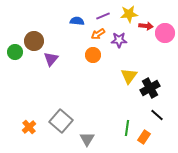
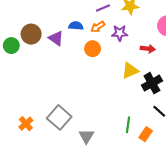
blue semicircle: (77, 21) -> (76, 26), moved
red arrow: (146, 26) -> (148, 49), moved
purple triangle: (51, 59) -> (56, 38), moved, turned -35
yellow triangle: (129, 76) -> (130, 71), turned 30

